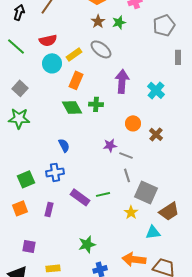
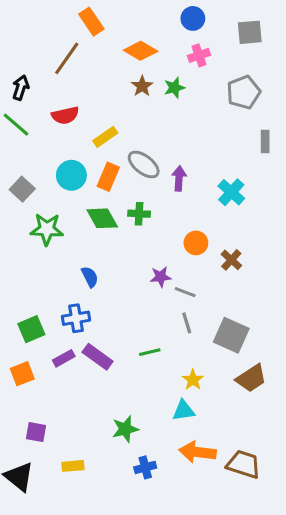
black arrow: (19, 12) -> (21, 88), moved
gray ellipse: (101, 49) -> (144, 165), moved
cyan circle: (52, 63) -> (71, 175), moved
purple arrow: (122, 81) -> (179, 178), size x0.7
green star: (19, 118) -> (47, 229), moved
gray square: (146, 192) -> (231, 335), moved
purple rectangle: (80, 197) -> (98, 357), moved
purple rectangle: (49, 209) -> (64, 358), moved, turned 48
cyan triangle: (153, 232) -> (184, 411), moved

